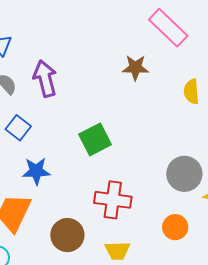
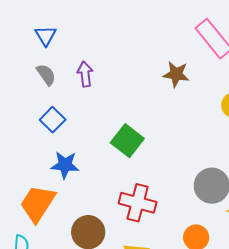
purple arrow: (45, 79) -> (85, 74), size x0.7
green square: (95, 139) -> (127, 141), turned -32

